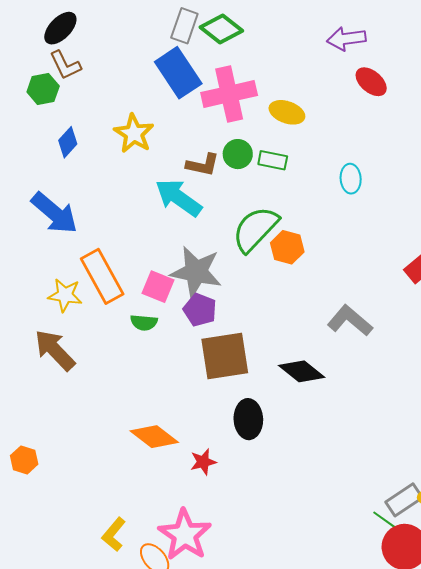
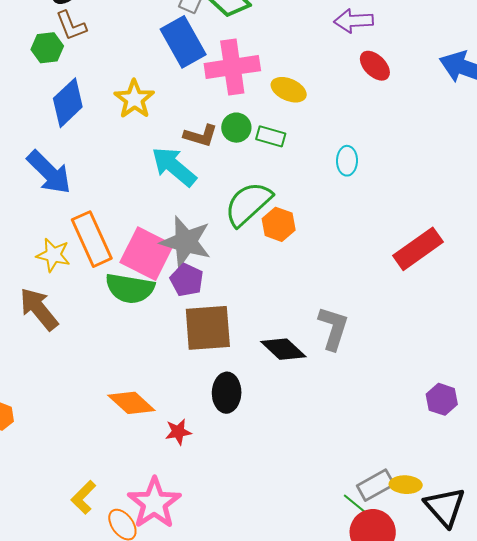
blue diamond: (68, 142) -> (68, 103), size x1.6
pink square: (158, 287) -> (147, 254), size x1.6
gray L-shape: (350, 321) -> (333, 328), moved, turned 63
green semicircle: (144, 323) -> (130, 288), size x1.8

